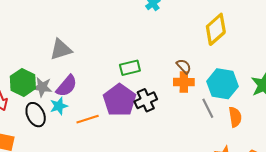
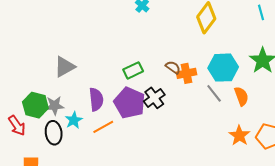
brown semicircle: (184, 66) -> (173, 67), moved
purple semicircle: (67, 86) -> (96, 99), moved, turned -35
black ellipse: (36, 115) -> (54, 133), turned 30

